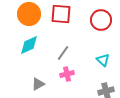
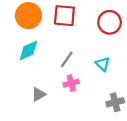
cyan triangle: (103, 60) -> (103, 64), moved

